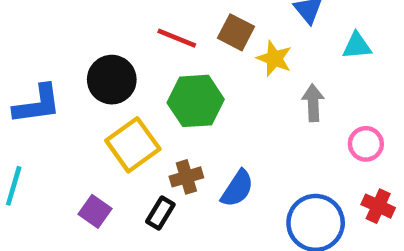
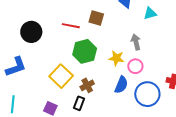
yellow star: (274, 58) -> (116, 58), moved
black circle: (112, 80) -> (31, 32), moved
pink circle: (366, 144) -> (135, 66), moved
blue semicircle: (237, 188) -> (121, 85), moved

